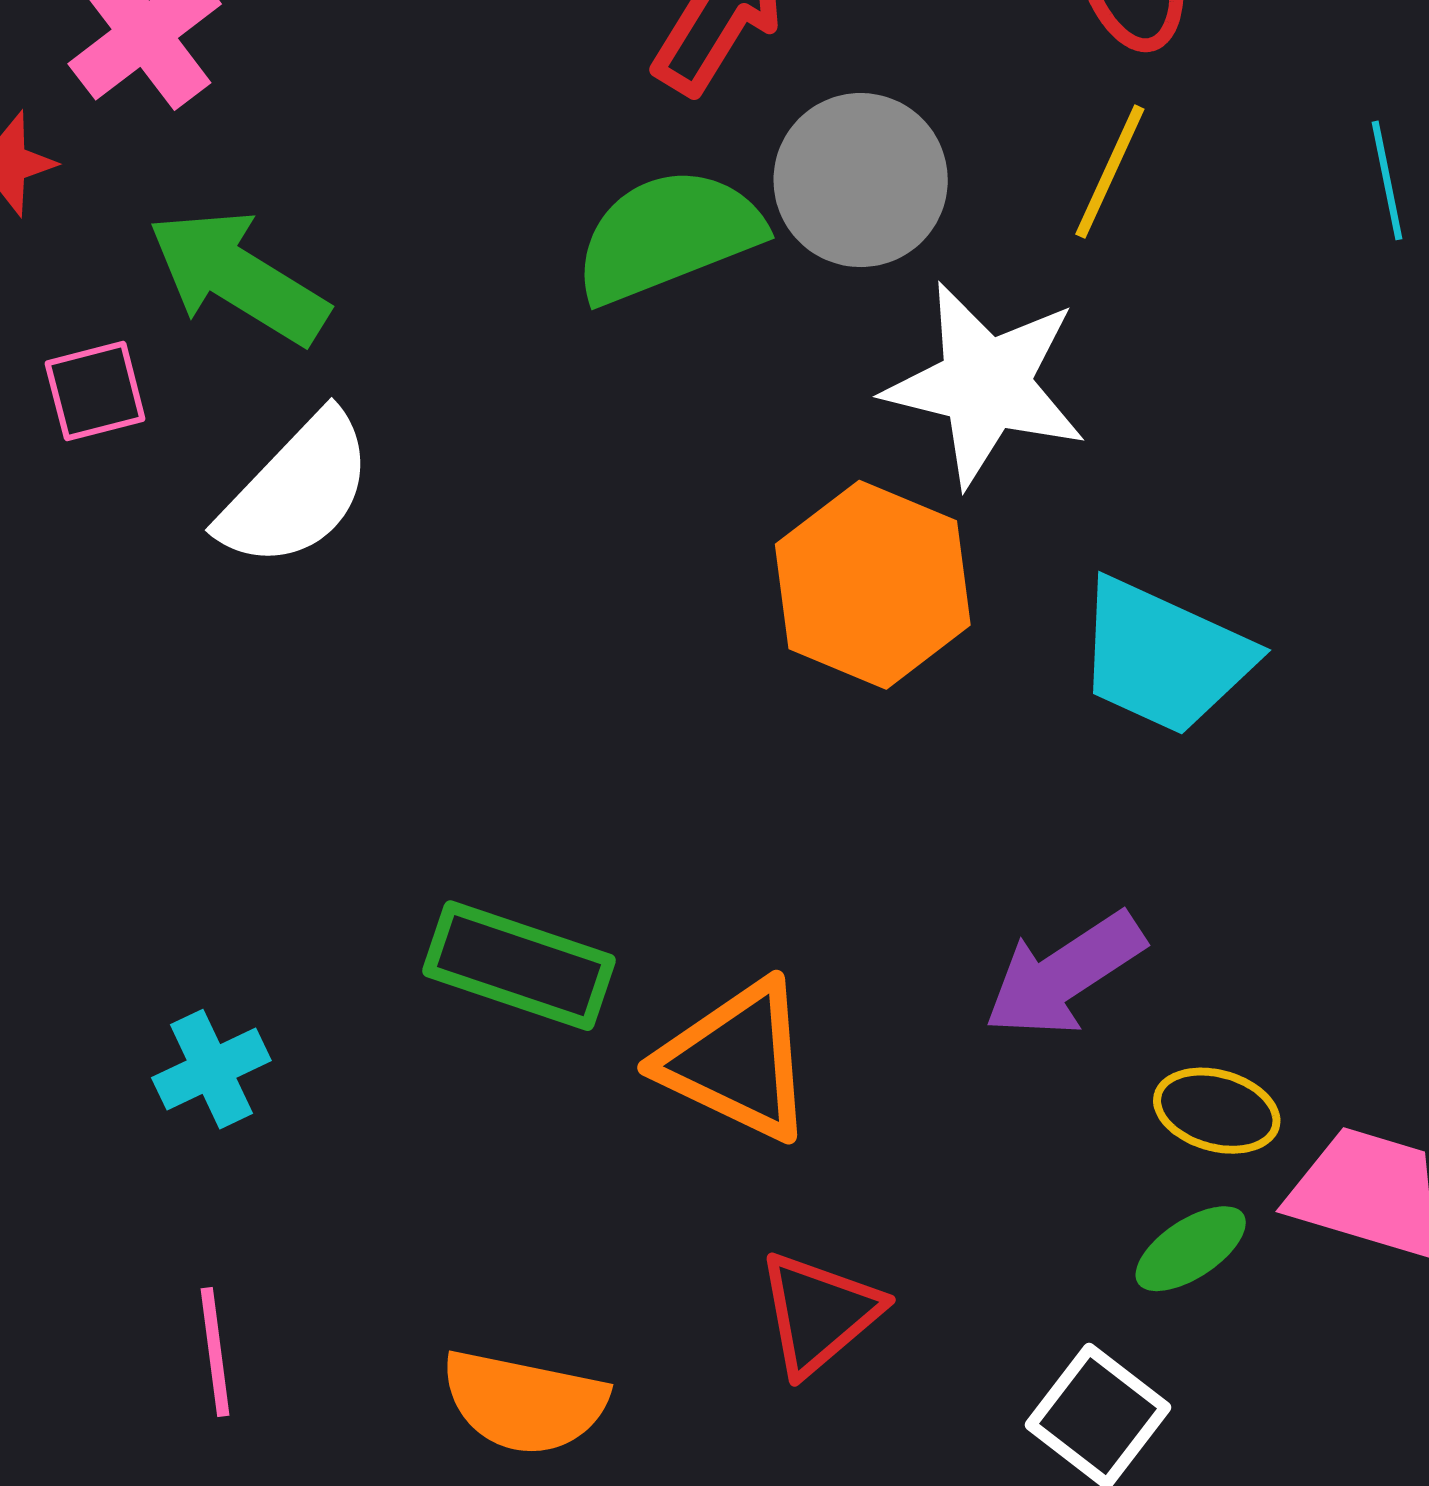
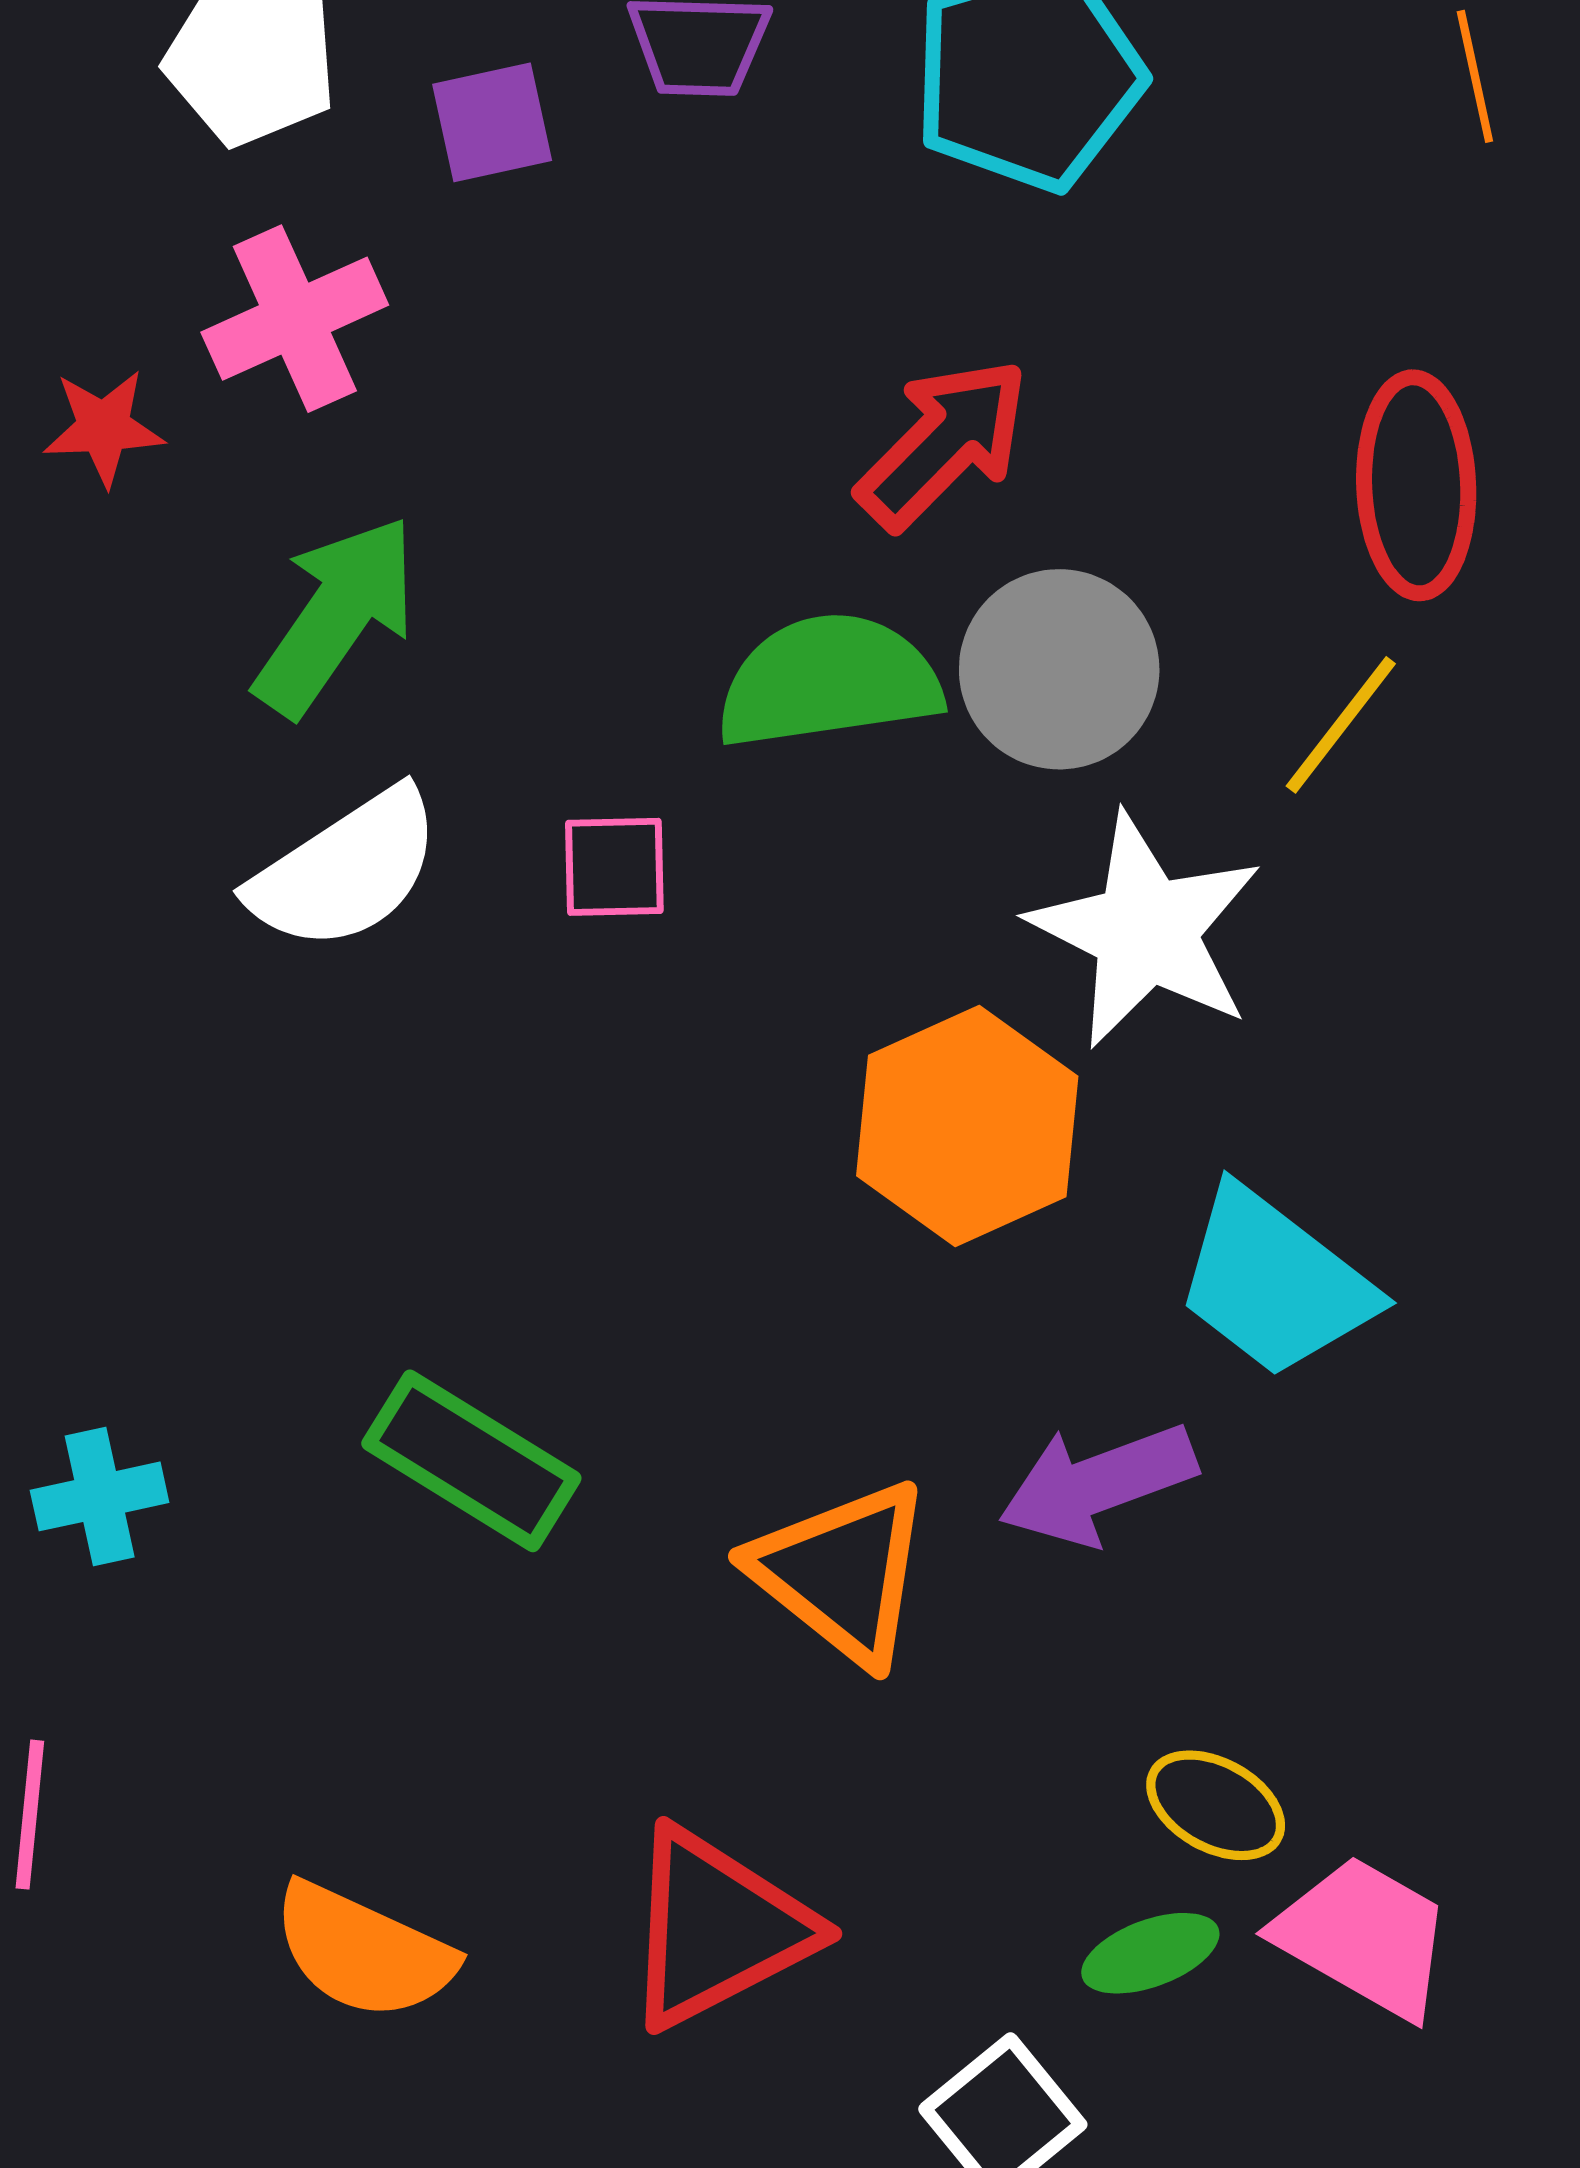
green arrow: (238, 277) -> (336, 616), turned 80
pink square: (95, 391) -> (614, 867), moved
purple arrow: (1064, 974) -> (1098, 1484), moved
orange triangle: (737, 1061) -> (842, 1572), moved
red triangle: (819, 1313) -> (717, 1928), size x1.4

